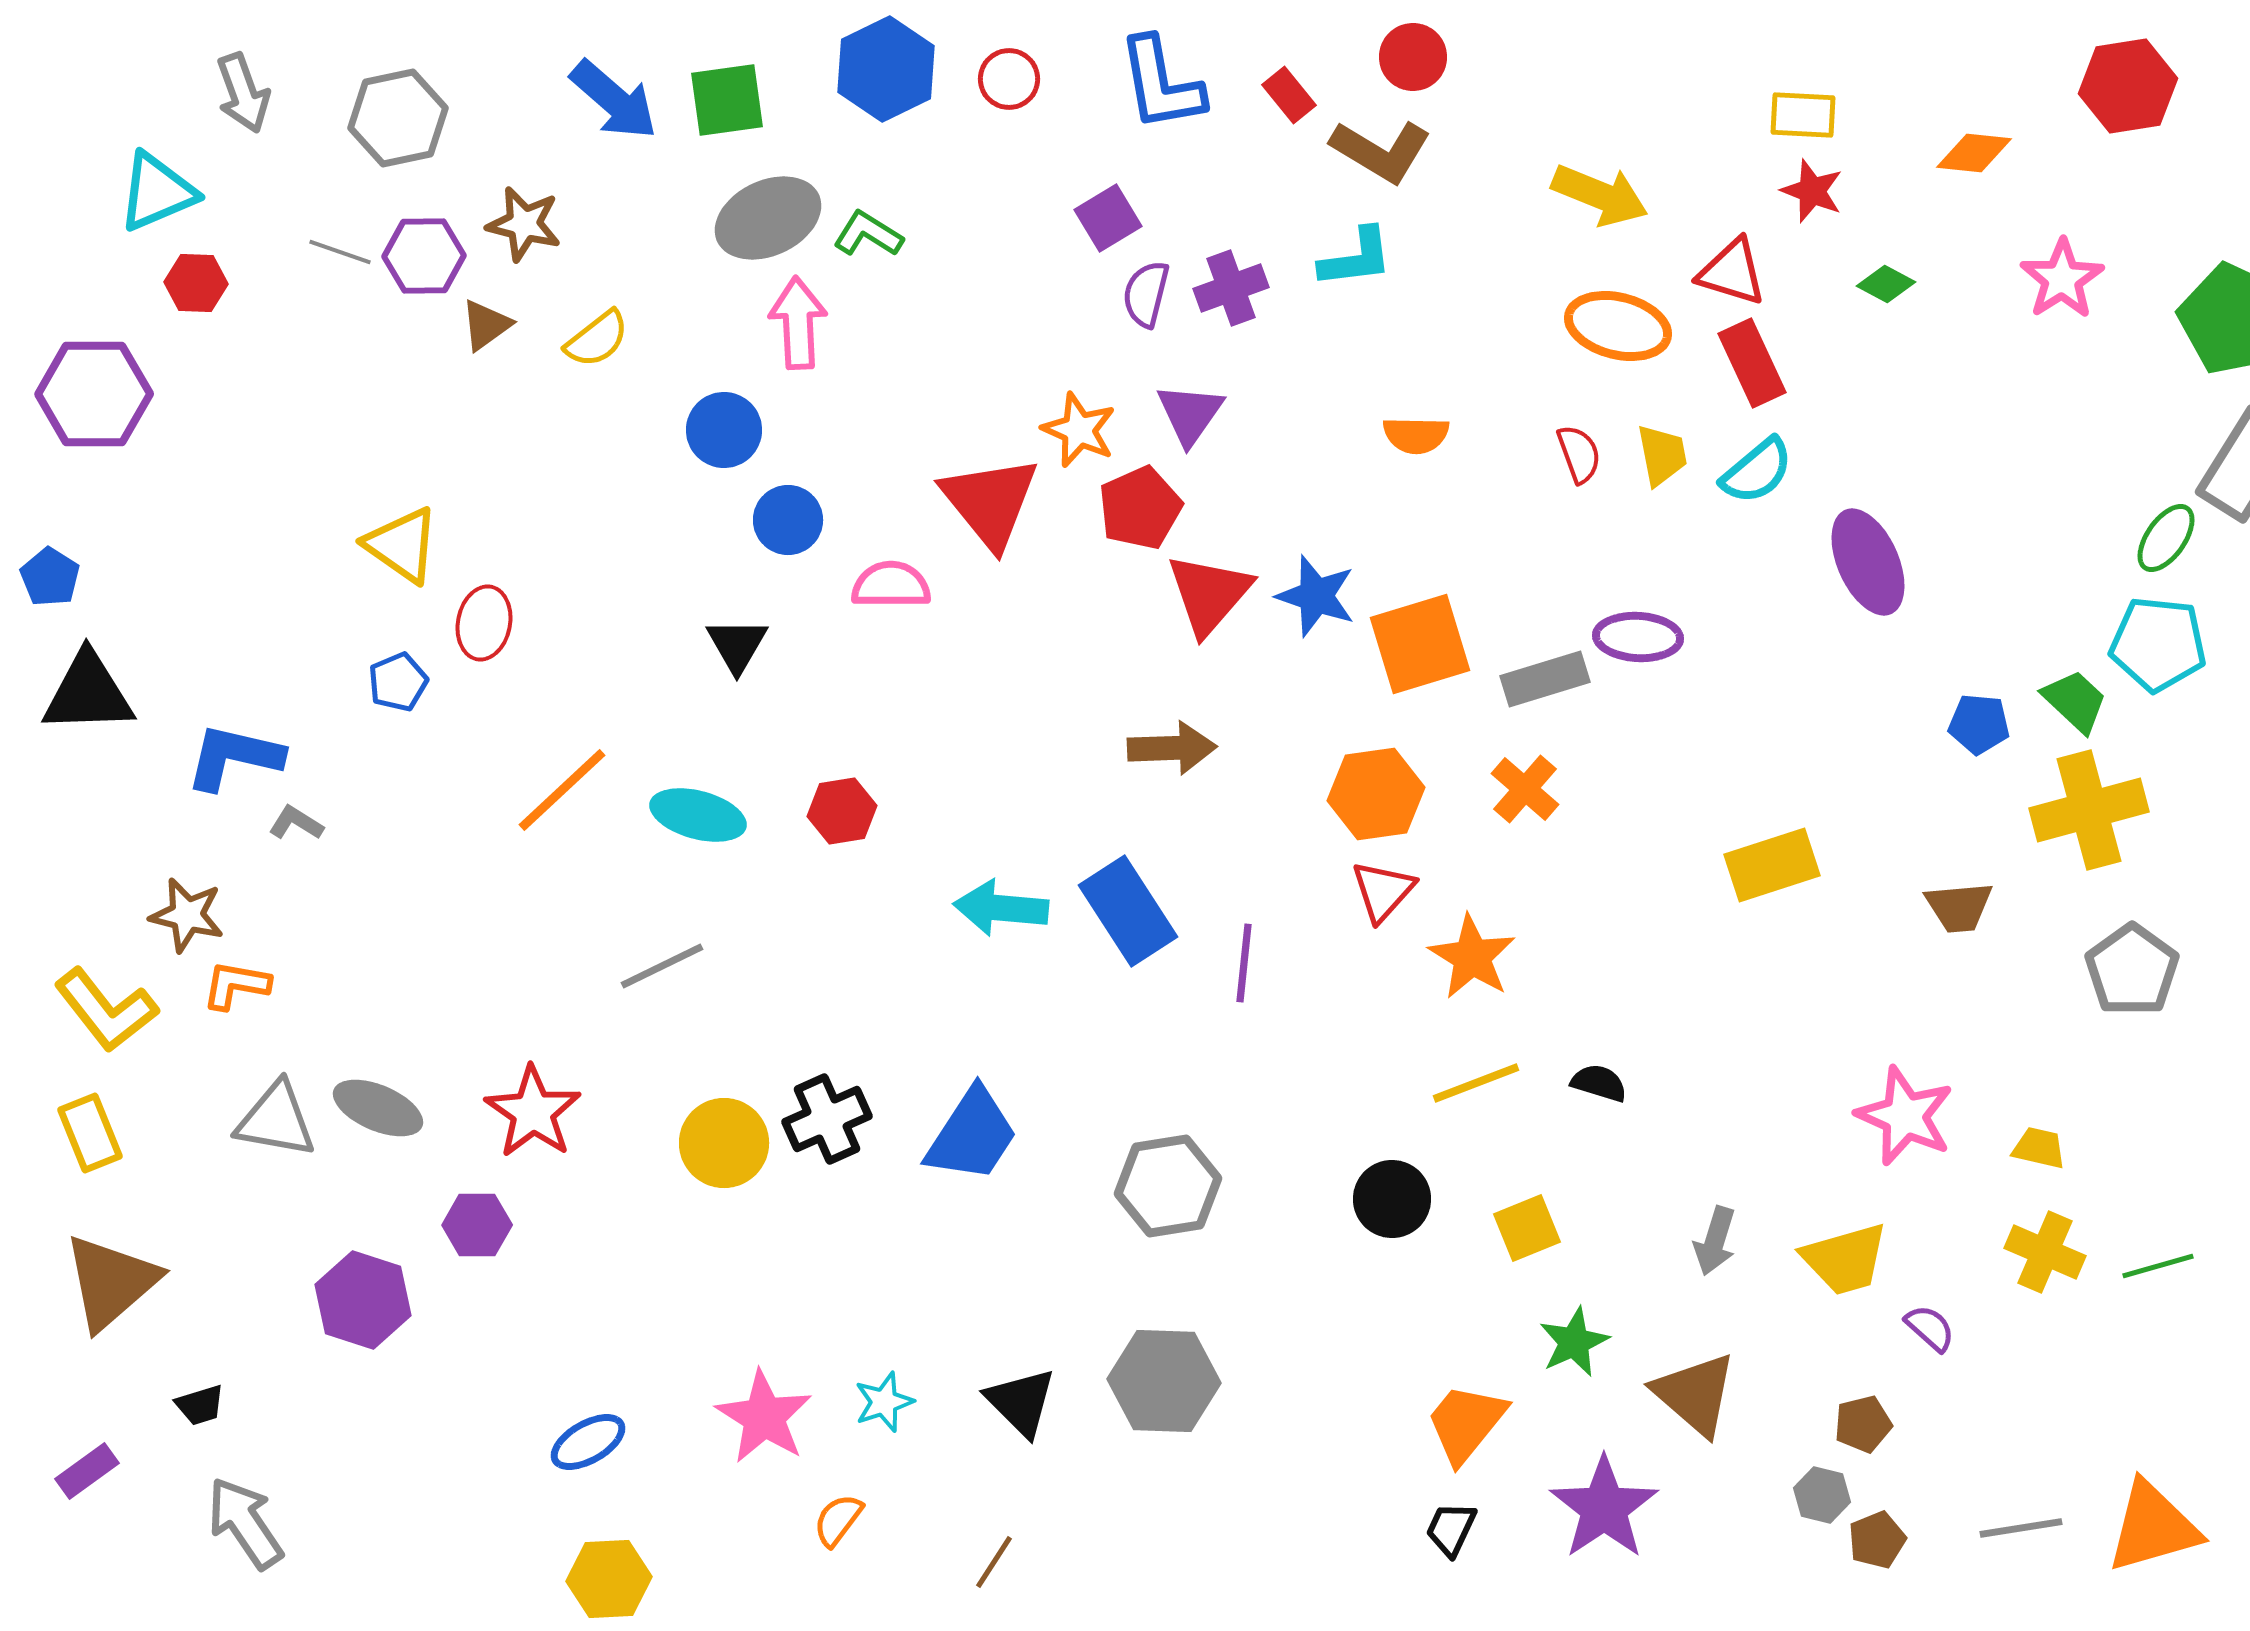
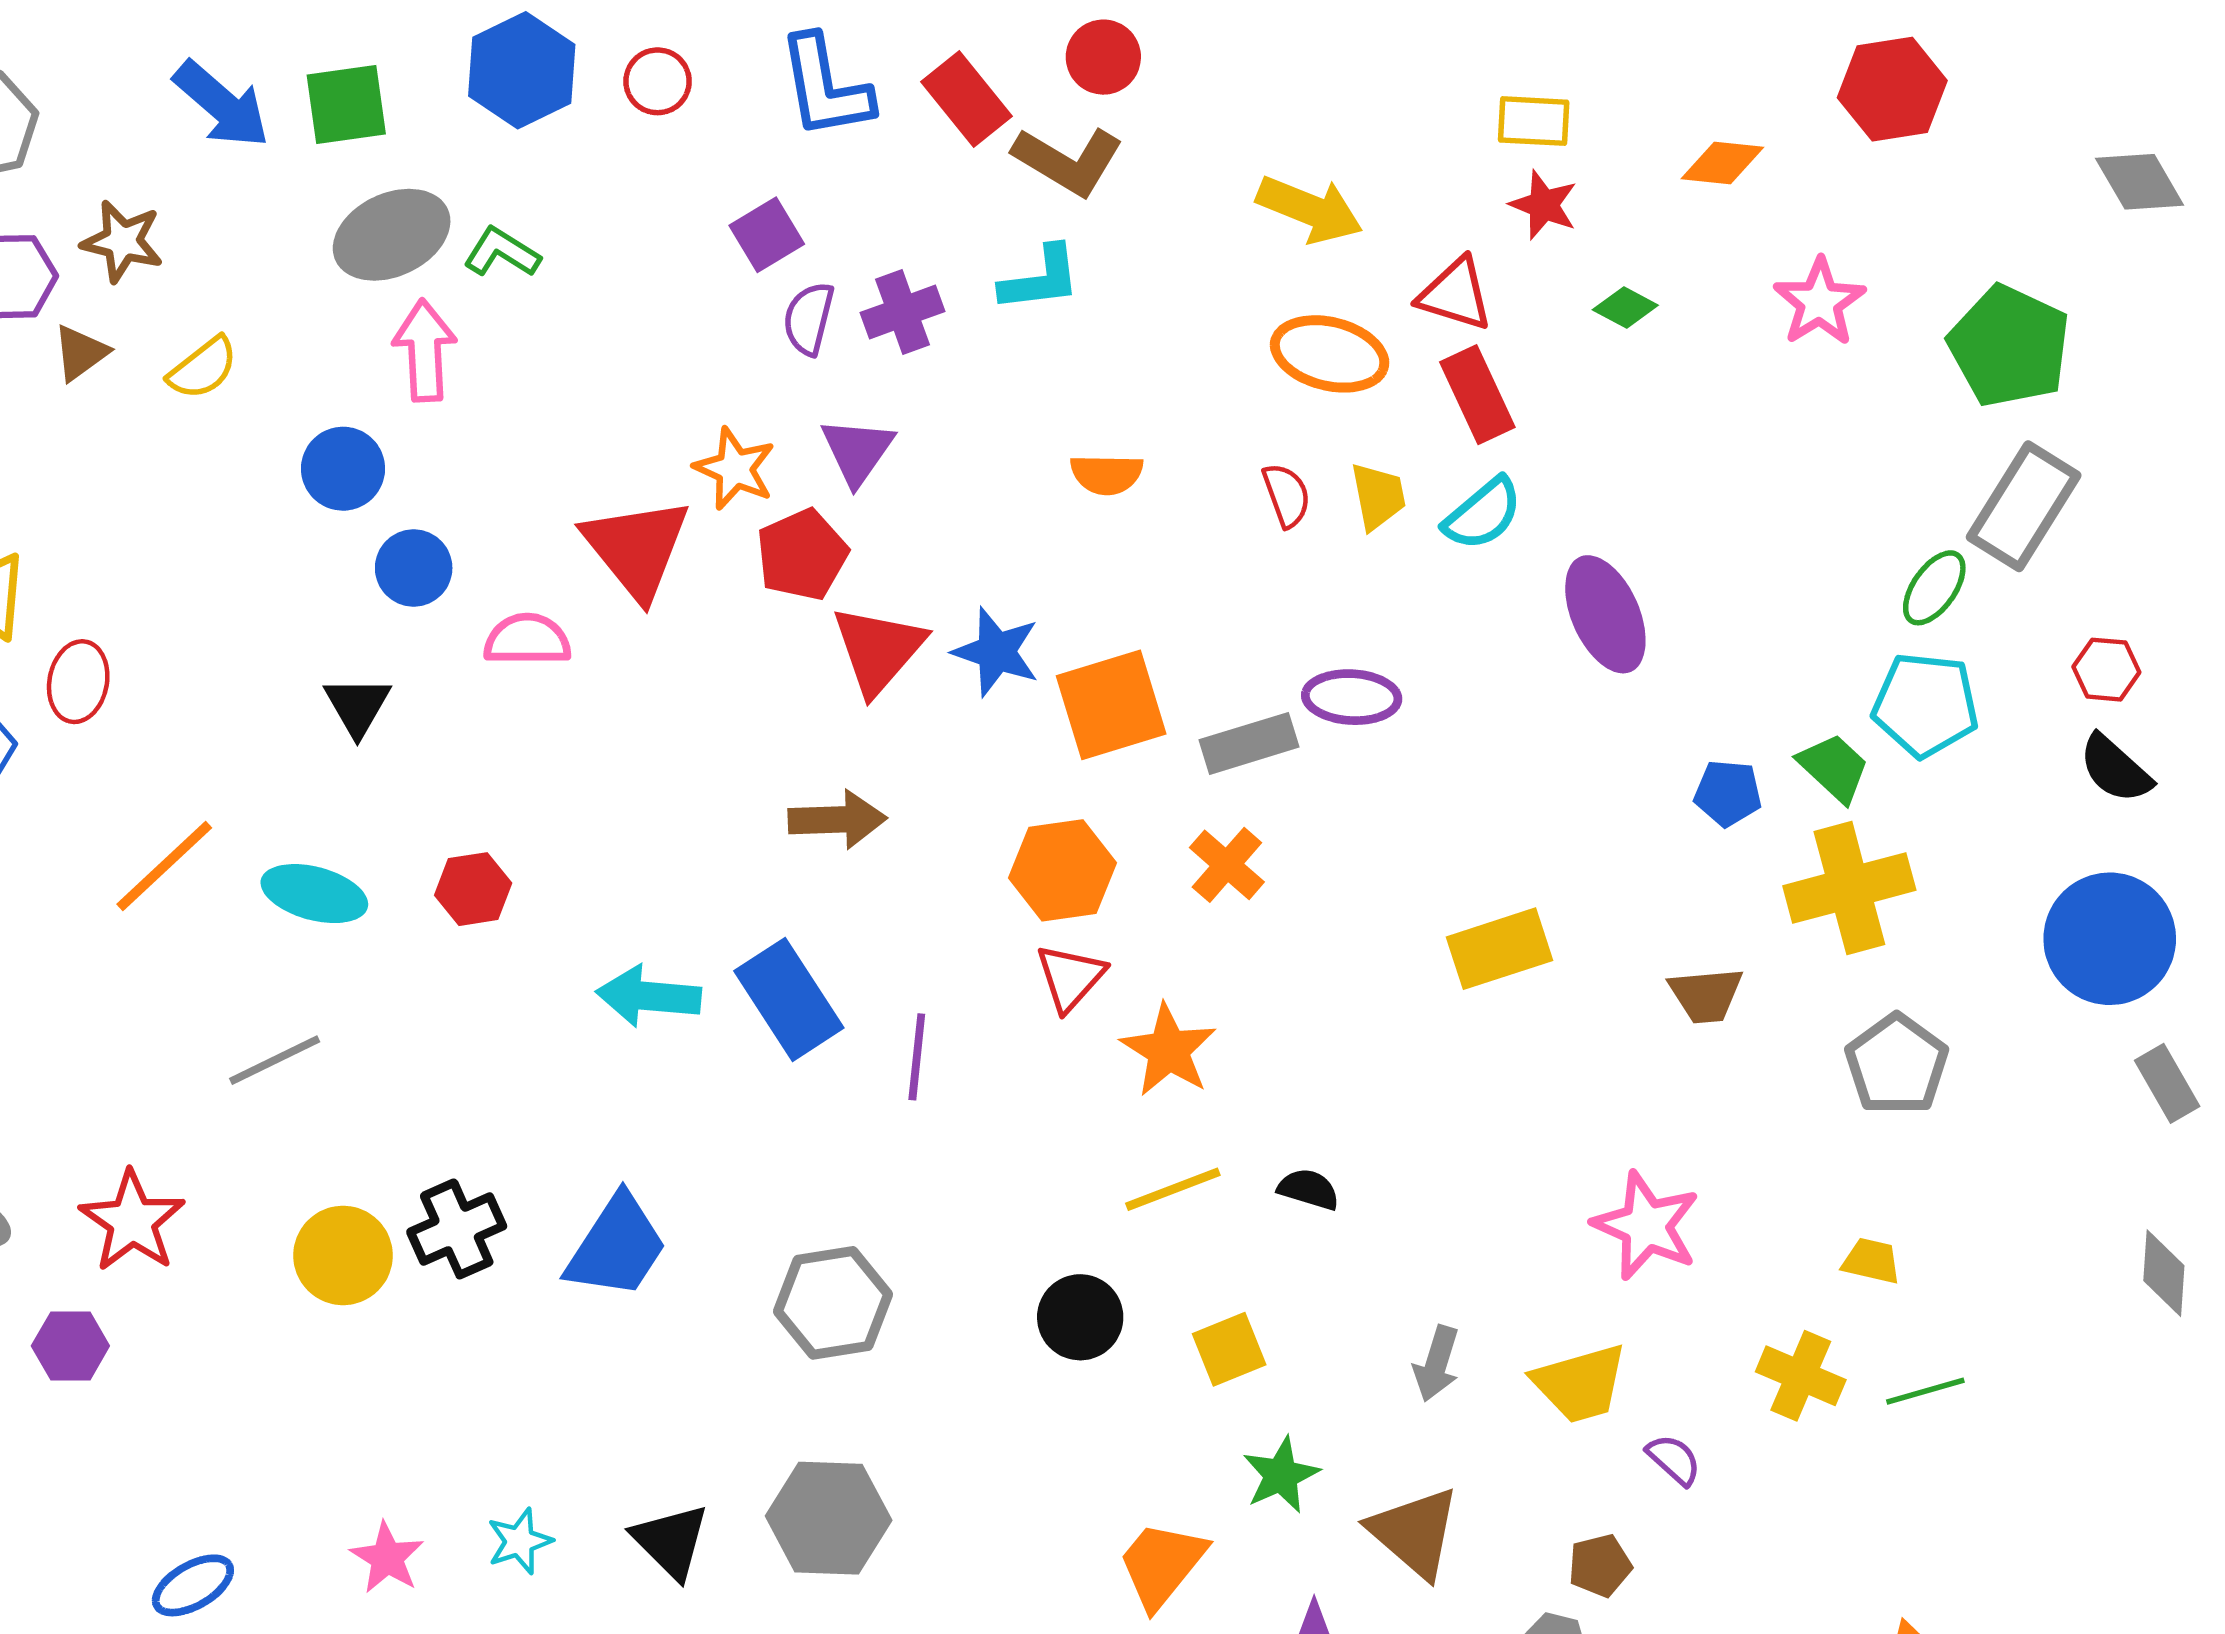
red rectangle: (1289, 95) -> (966, 99), size x1.5
yellow trapezoid: (2039, 1148) -> (1871, 1261), moved
pink star: (764, 1417) -> (387, 1558), size x0.7

